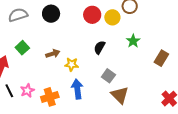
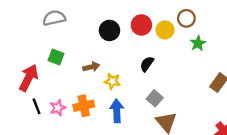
black circle: (51, 14) -> (109, 30), moved
green star: (133, 41) -> (198, 43), moved
green square: (22, 48) -> (56, 57), turned -32
orange cross: (50, 97) -> (84, 106), moved

